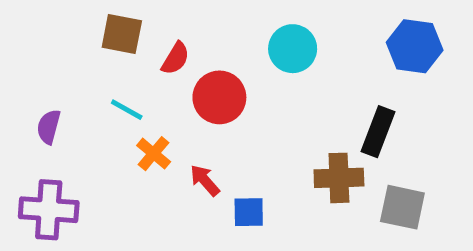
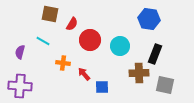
blue hexagon: (415, 46) -> (149, 19), moved
cyan circle: (293, 49) -> (120, 46), moved
cyan line: (127, 110) -> (43, 41), moved
orange cross: (154, 154) -> (63, 63), turned -32

